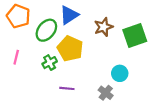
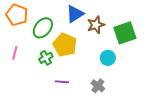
blue triangle: (69, 15) -> (75, 14), moved
cyan circle: (120, 73) -> (108, 58), moved

